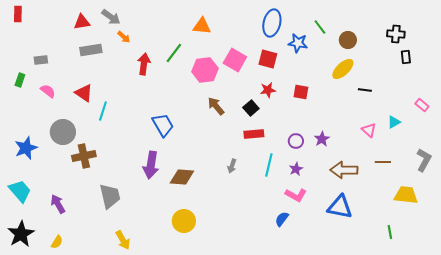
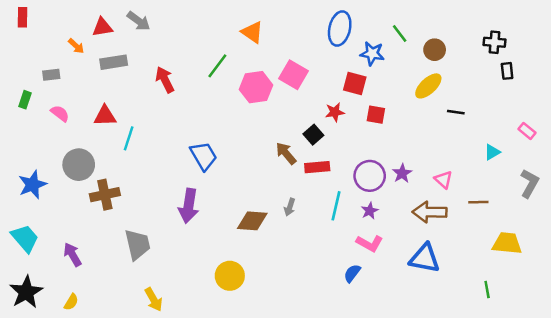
orange triangle: (202, 26) -> (252, 32), turned 30
orange arrow: (124, 37) -> (76, 46), moved
red square: (268, 59) -> (355, 83), moved
red arrow: (144, 64) -> (165, 80), moved, turned -35
red triangle: (84, 93) -> (105, 116), turned -36
brown arrow: (216, 106) -> (286, 153), moved
pink triangle: (369, 130) -> (443, 180), moved
purple circle: (296, 141) -> (370, 176), size x1.6
gray L-shape: (424, 160) -> (529, 183), moved
brown diamond: (182, 177) -> (252, 221), moved

